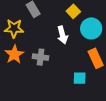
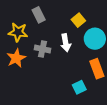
gray cross: (41, 57) -> (42, 49), moved
cyan square: (80, 78) -> (79, 87), turned -32

